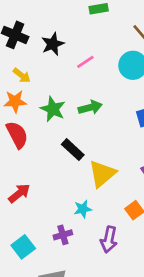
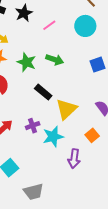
green arrow: (90, 107) -> (55, 60), turned 36
cyan star: (83, 209) -> (53, 137), size x1.5
purple cross: (63, 235) -> (33, 126), moved

